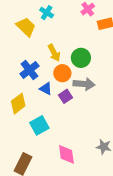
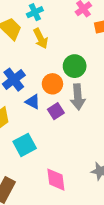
cyan cross: (47, 13) -> (35, 12), turned 32
yellow arrow: (54, 53) -> (41, 38), moved
gray arrow: (84, 84) -> (78, 97), turned 80

